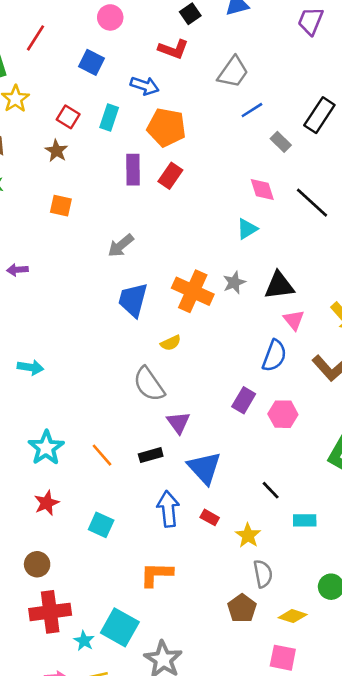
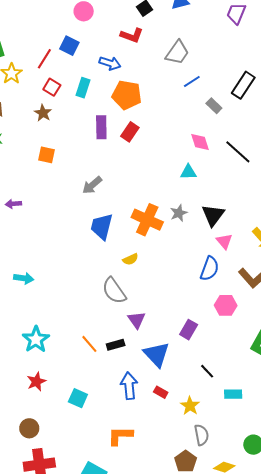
red line: (36, 38) -> (44, 59), moved
cyan triangle: (247, 229) -> (188, 172), turned 30
black triangle: (279, 286) -> (213, 215), turned -45
purple rectangle: (244, 400) -> (189, 330), moved
pink hexagon: (283, 414) -> (226, 305), moved
orange line: (102, 455) -> (89, 344), moved

